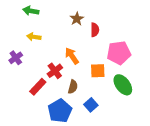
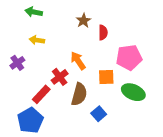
green ellipse: (123, 85) -> (133, 92), turned -30
brown semicircle: (73, 87) -> (79, 94), size x1.5
blue pentagon: (60, 111) -> (30, 120), moved

